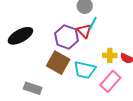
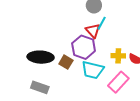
black ellipse: (20, 36) -> (41, 57), moved, turned 30
purple hexagon: (67, 37) -> (84, 47), moved
brown square: (58, 63) -> (66, 62), size x0.6

